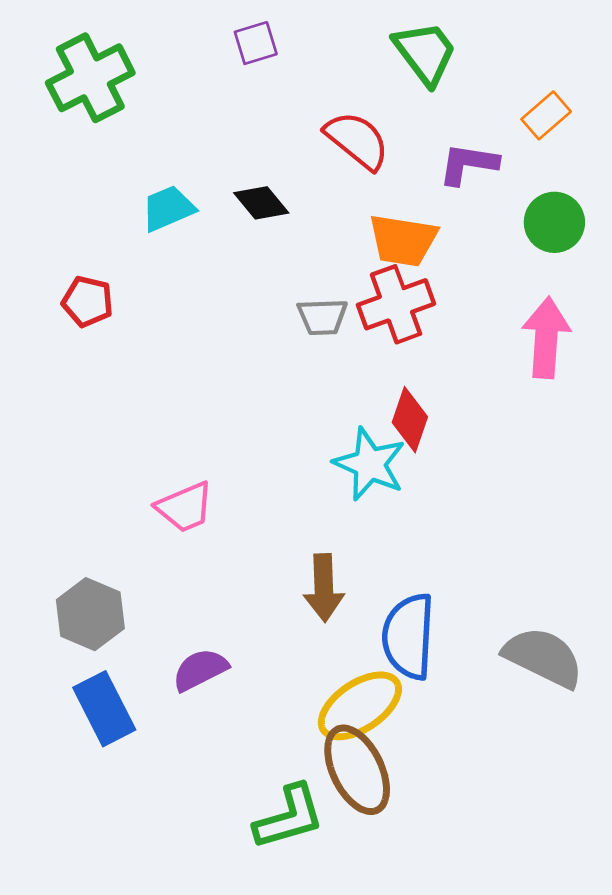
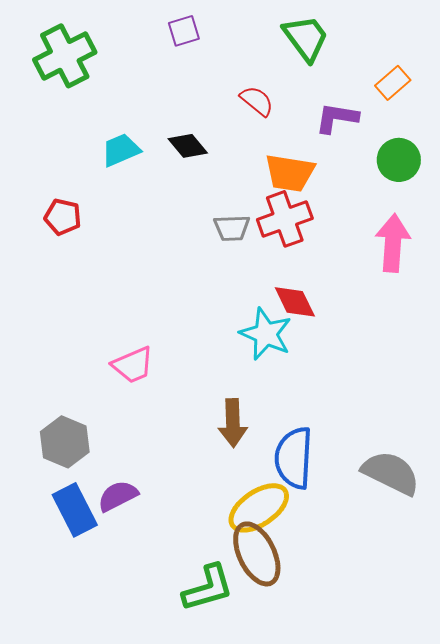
red semicircle: (357, 140) -> (257, 101), size x0.7
red diamond: (410, 420) -> (295, 302), turned -45
purple semicircle: (200, 670) -> (118, 496), moved

